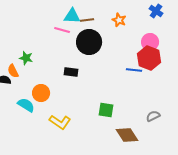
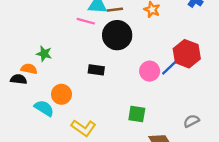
pink circle: (150, 42) -> (150, 71), moved
blue line: (134, 70) -> (169, 68), turned -49
orange semicircle: (13, 71) -> (29, 69), turned 128

